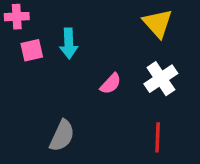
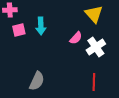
pink semicircle: (111, 84) -> (76, 38), moved

